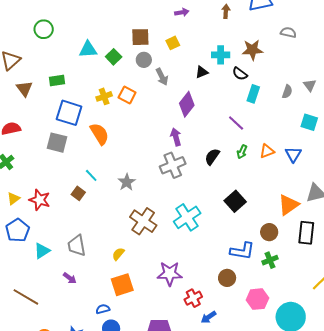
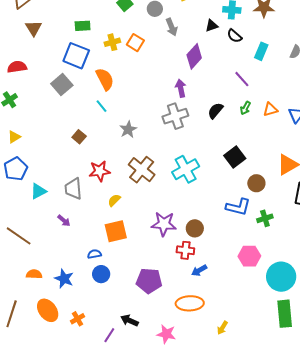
black semicircle: (240, 74) -> (234, 36), moved
green rectangle: (57, 80) -> (83, 26), moved
gray square: (57, 143) -> (62, 85), turned 30
cyan line: (91, 175) -> (101, 106), moved
red star: (40, 200) -> (100, 171), moved, turned -30
brown circle: (269, 232) -> (256, 183), moved
brown circle: (227, 278) -> (195, 228), moved
red cross: (193, 298) -> (185, 250), turned 30

